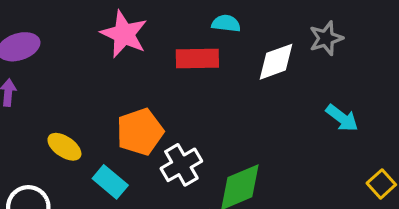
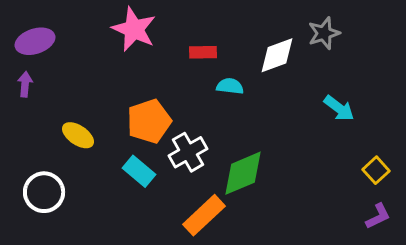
cyan semicircle: (226, 23) -> (230, 86), moved
red rectangle: (197, 58) -> (203, 52), size x0.7
cyan rectangle: (110, 182) -> (139, 171), moved

